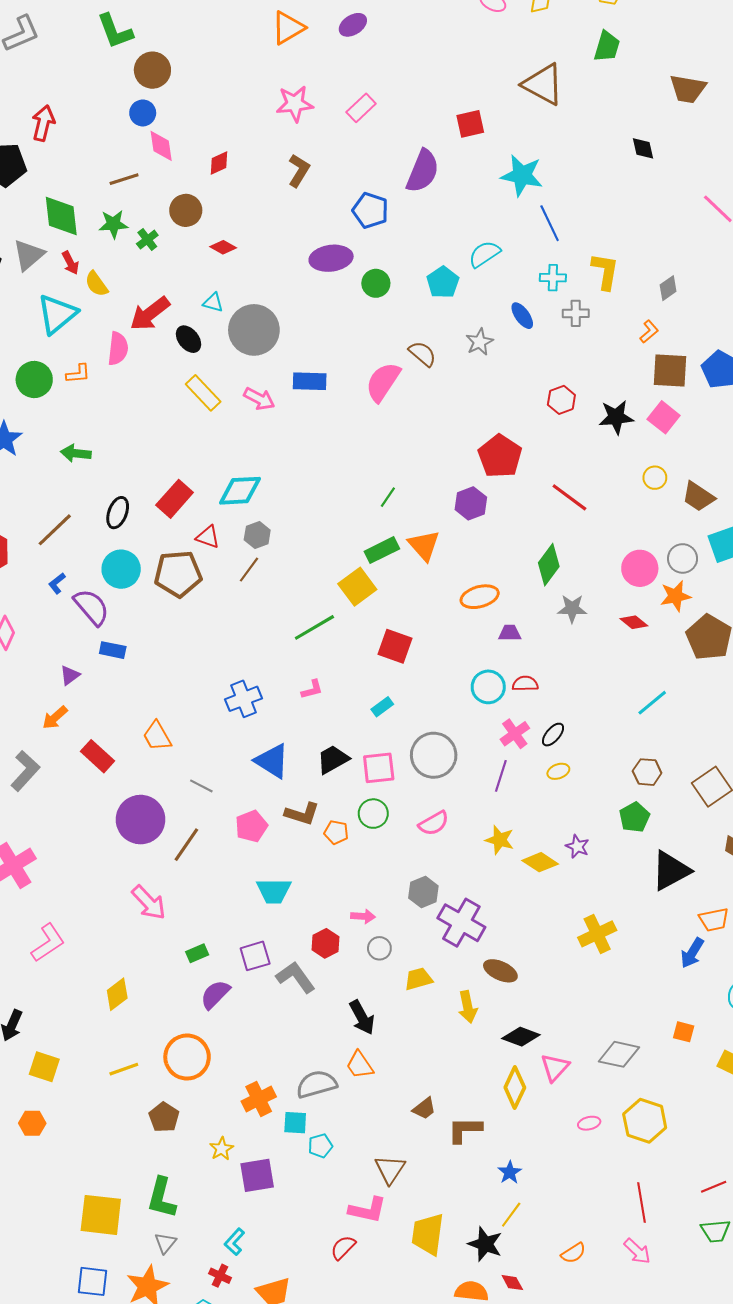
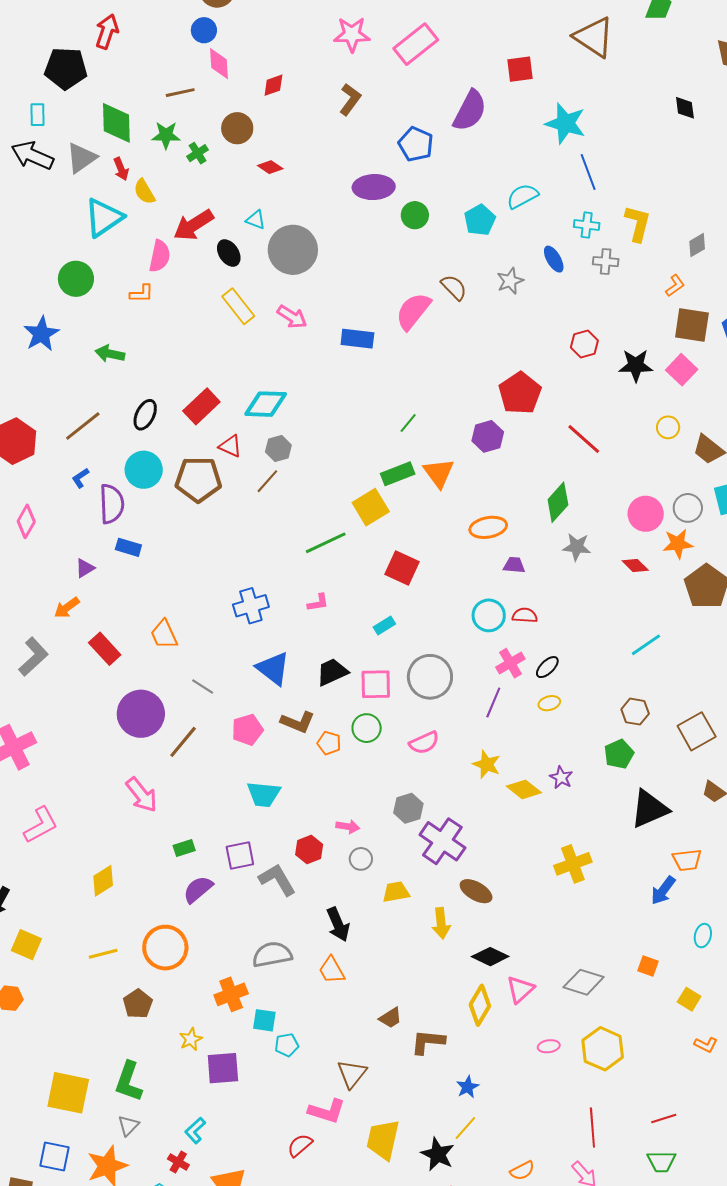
pink rectangle: (361, 108) -> (416, 44), size x1.5
orange L-shape: (78, 374) -> (142, 294), moved
blue rectangle: (310, 381) -> (357, 339), moved
purple semicircle: (91, 607) -> (112, 504), turned 33
gray semicircle: (317, 1084) -> (272, 955), moved

